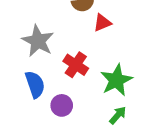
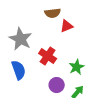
green star: (116, 80) -> (77, 67), size x0.7
purple circle: (62, 105) -> (57, 85), moved

